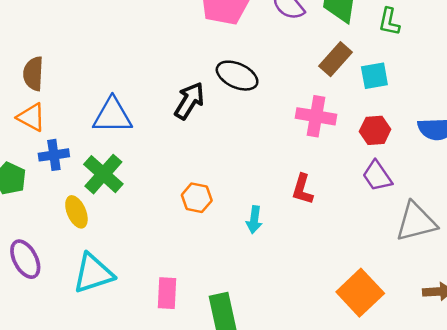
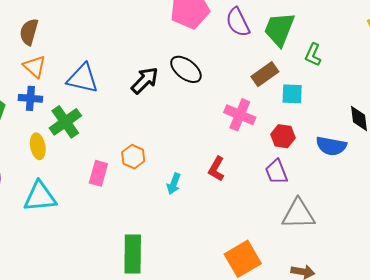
orange triangle: (31, 117) -> (35, 67), moved
pink rectangle: (167, 293) -> (98, 173), moved

